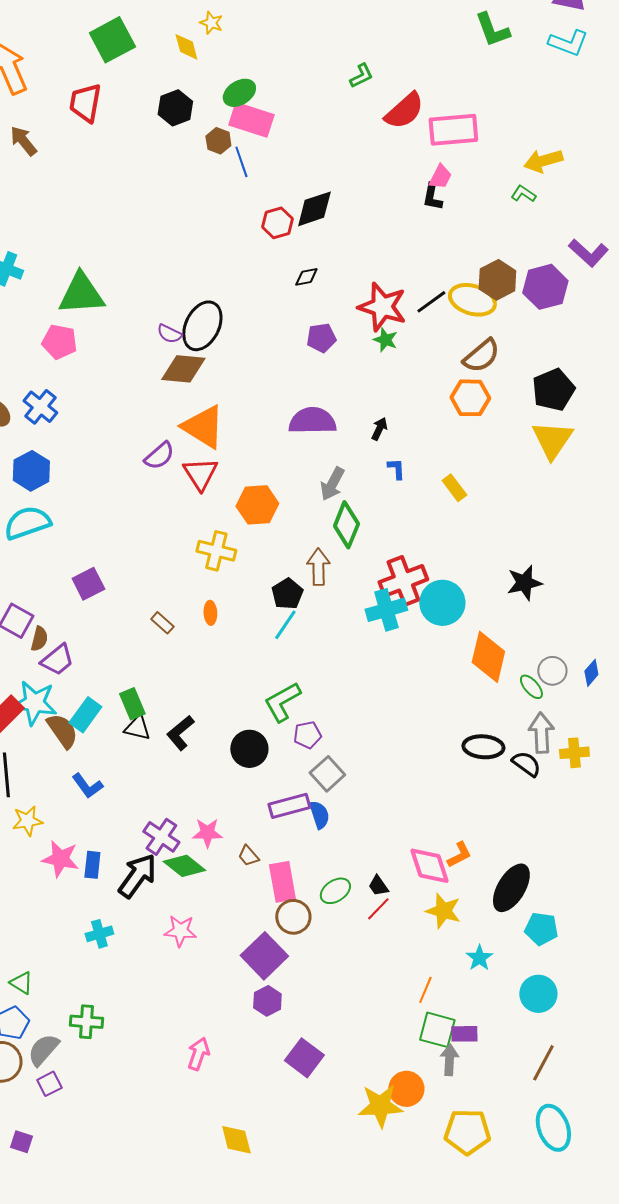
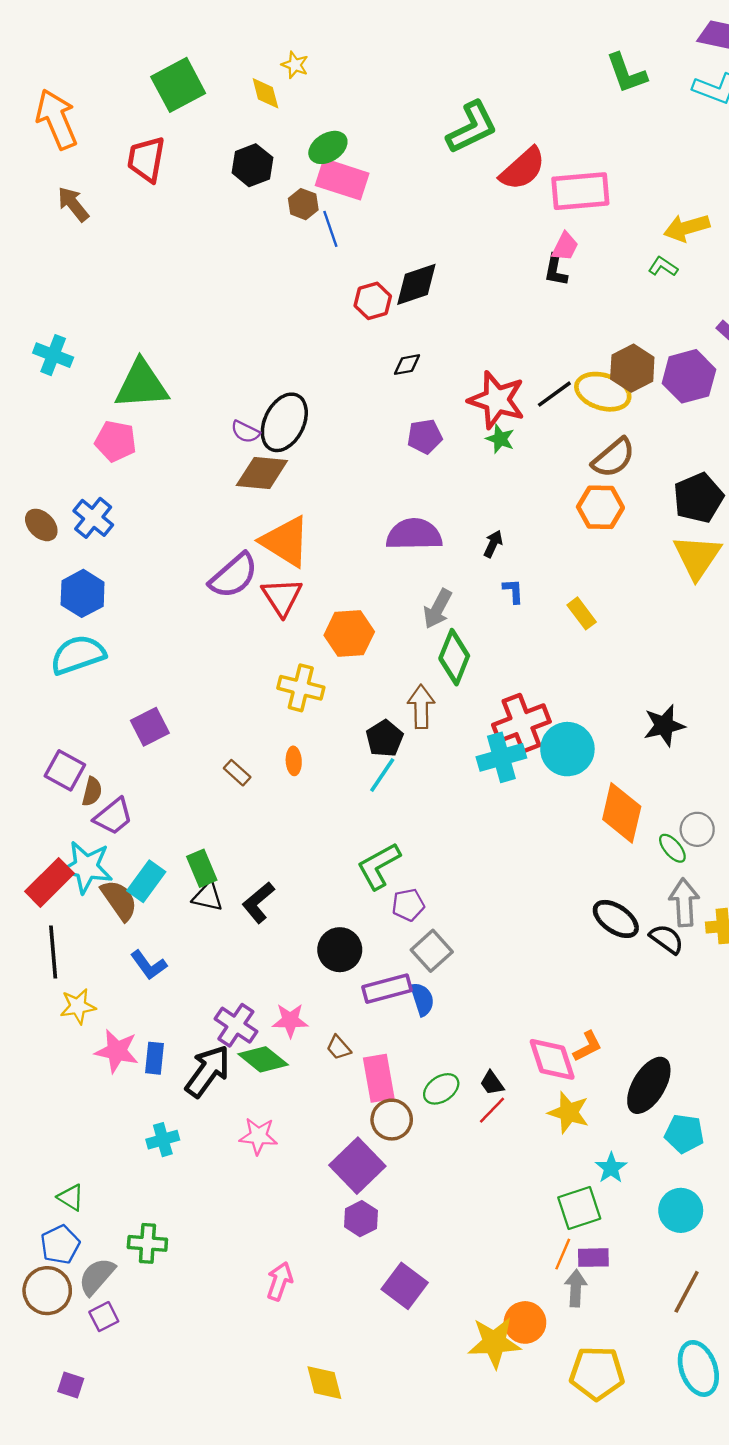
green L-shape: (361, 76) -> (472, 127), size x1.8
purple semicircle: (159, 456) -> (234, 576), size x1.4
black ellipse: (483, 747) -> (616, 919), turned 30
black circle: (249, 749) -> (340, 950), moved
orange line: (425, 990) -> (563, 1254), moved
green square: (437, 1030) -> (579, 1208), moved, turned -33

